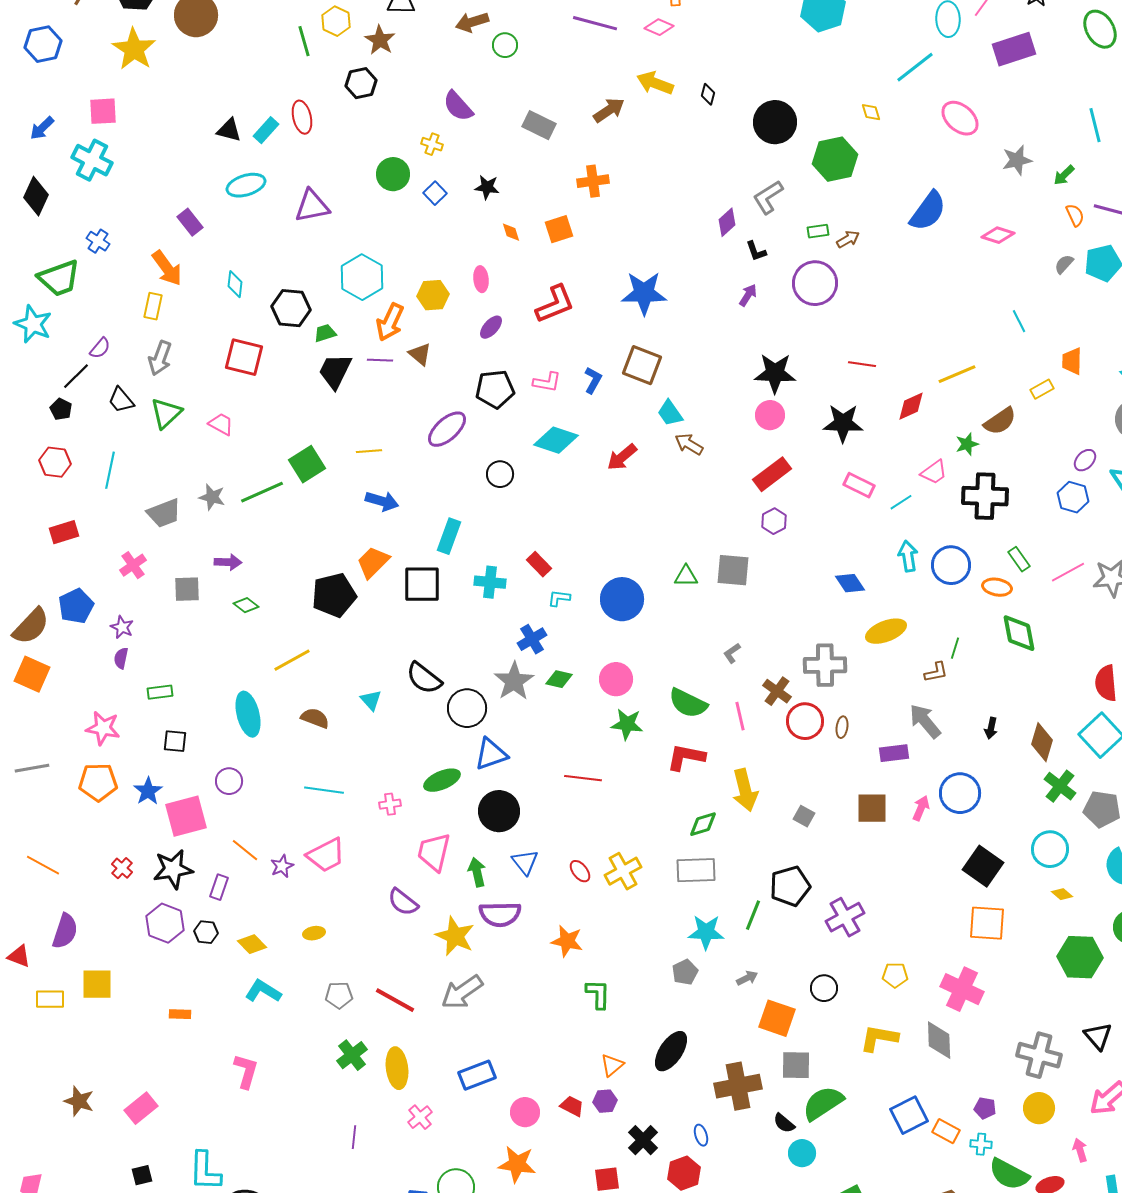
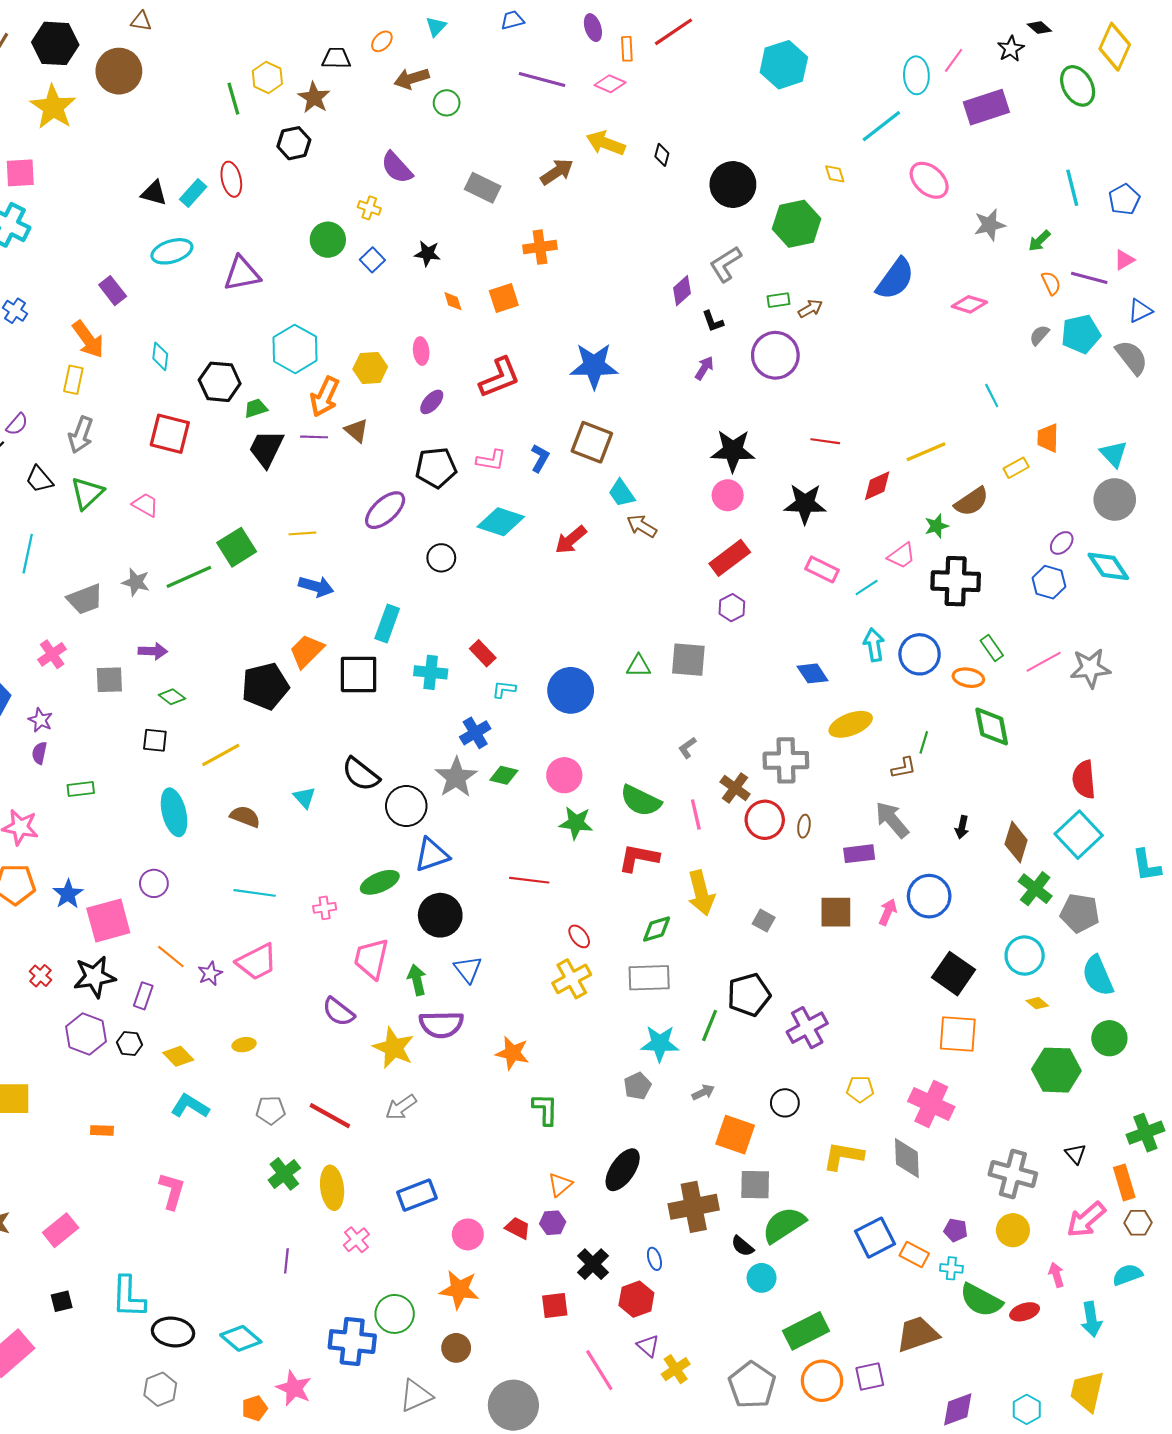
black square: (175, 741) -> (155, 740), moved
red ellipse: (580, 871) -> (579, 936), moved
gray arrow: (462, 992) -> (401, 1107), size x0.7
black triangle: (1098, 1036) -> (1075, 1154), size x0.7

